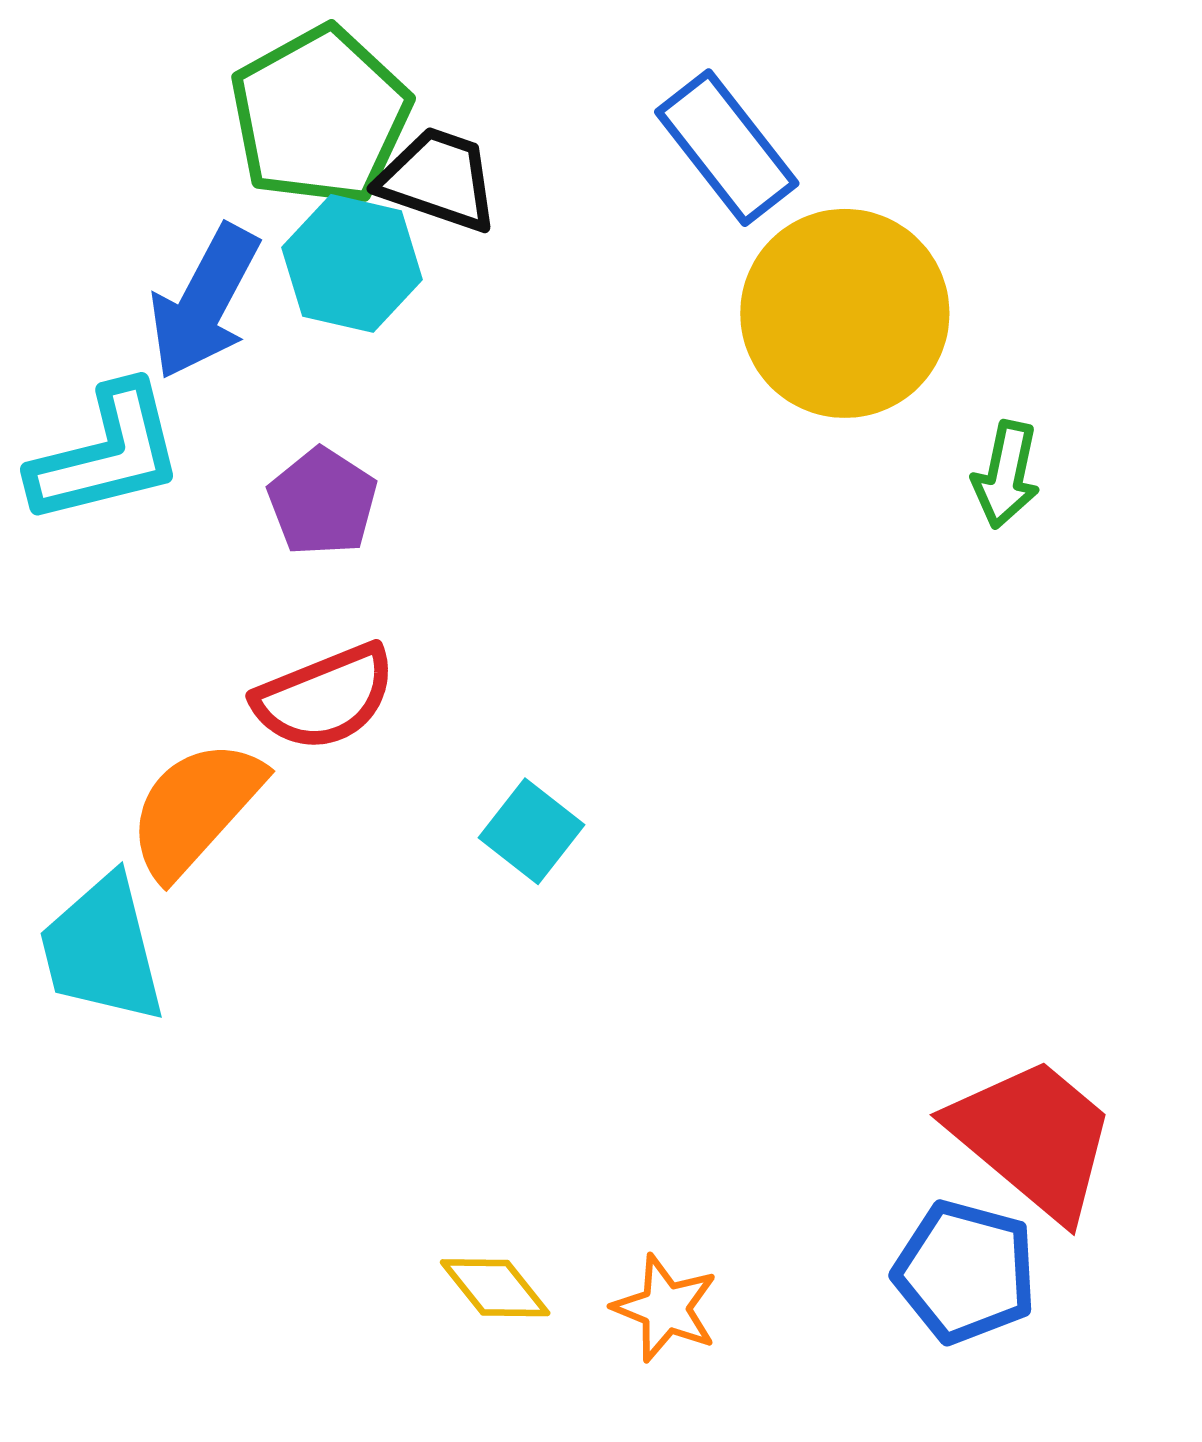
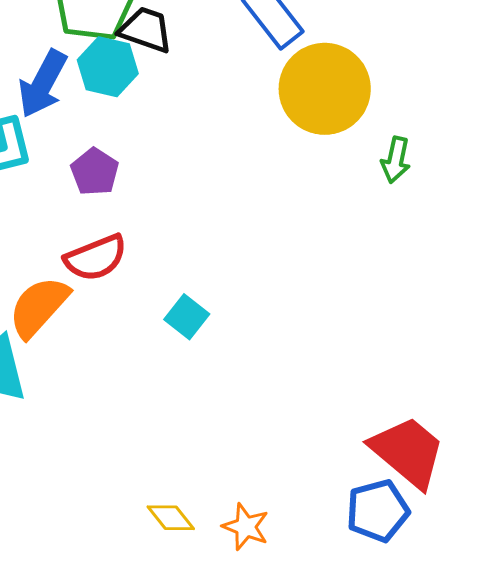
blue pentagon: (965, 1272) -> (378, 511), turned -30

